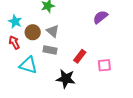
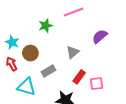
gray triangle: (53, 31) -> (73, 52), moved, turned 40
gray rectangle: (50, 50) -> (48, 71), turned -40
pink square: (104, 65) -> (96, 84), moved

